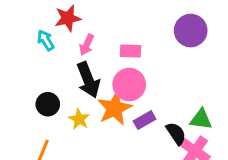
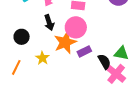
black arrow: (88, 80) -> (49, 23), size x0.7
yellow star: (79, 119) -> (42, 58), moved

